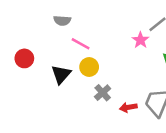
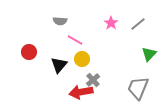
pink star: (140, 40) -> (111, 23), moved
red arrow: (128, 107) -> (81, 92), moved, size x1.6

